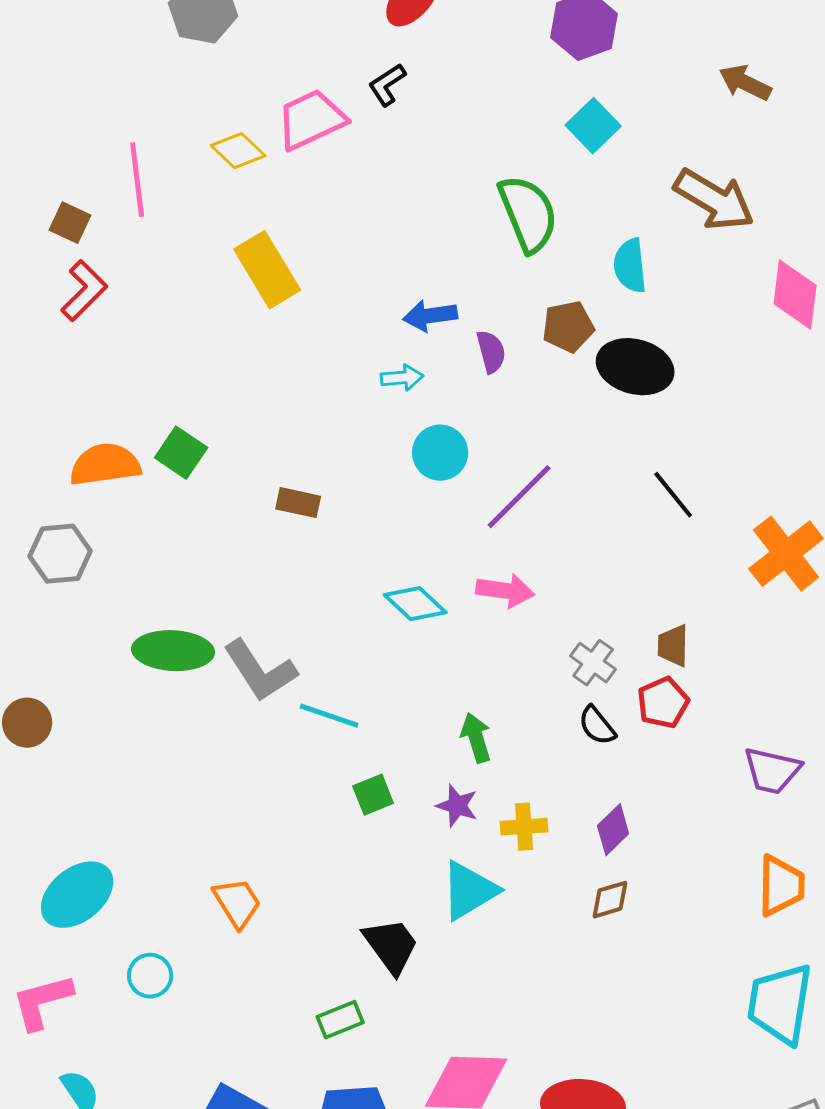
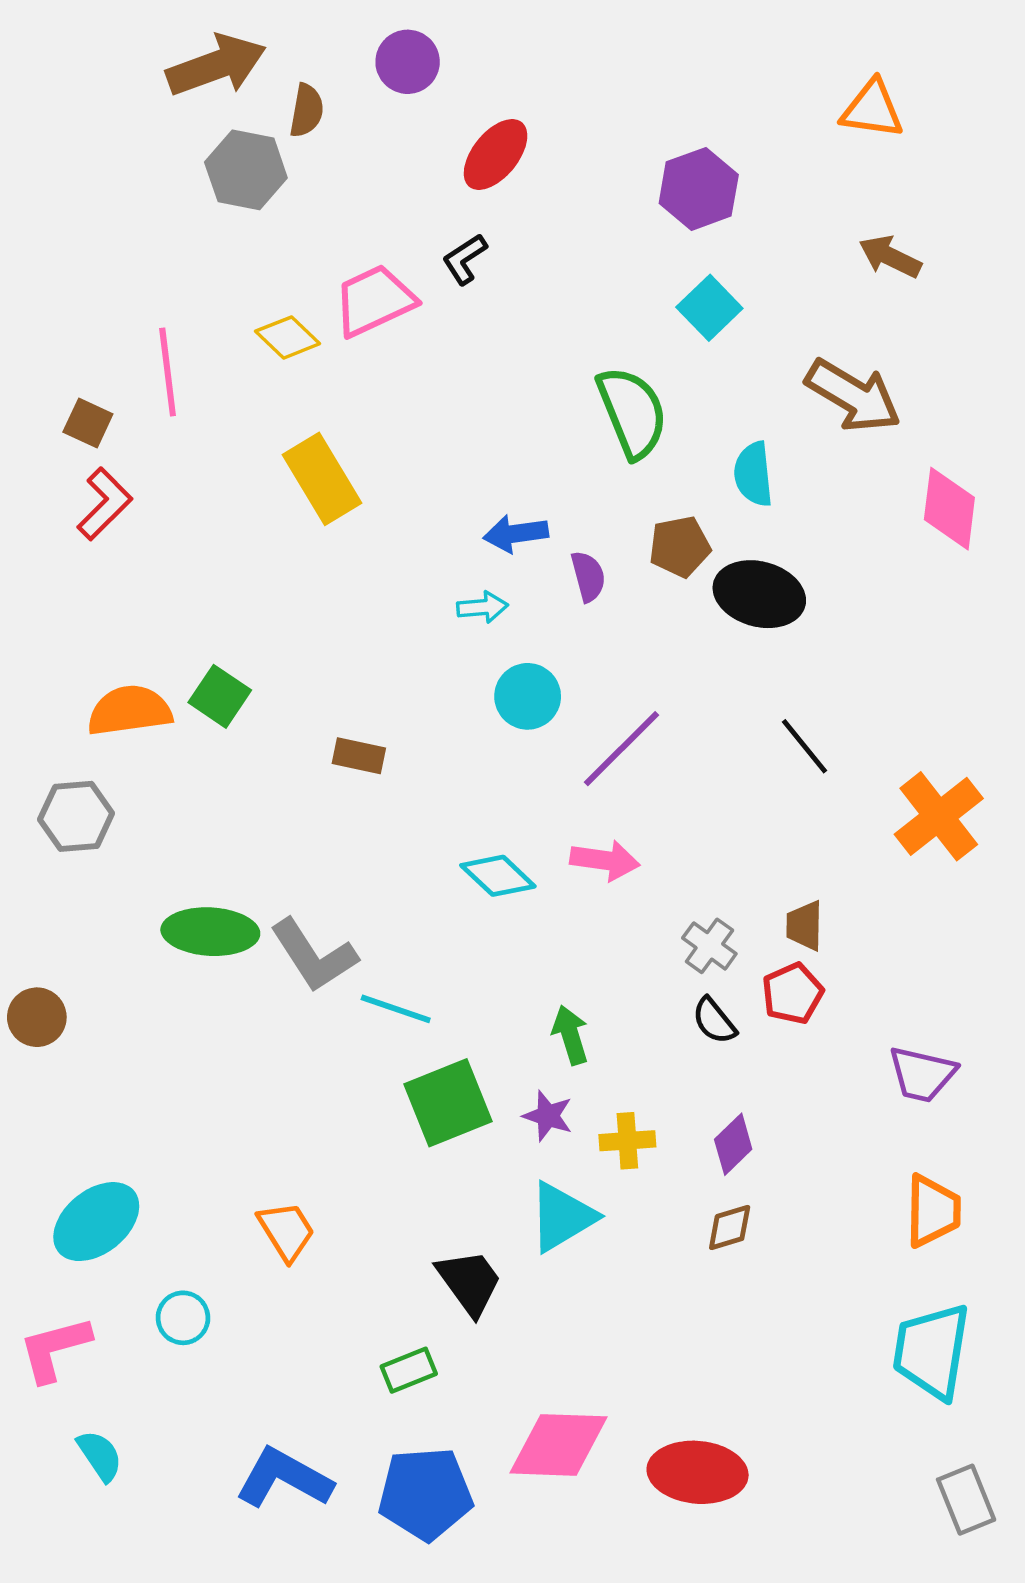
green square: (373, 795) -> (448, 1103), size x1.8

